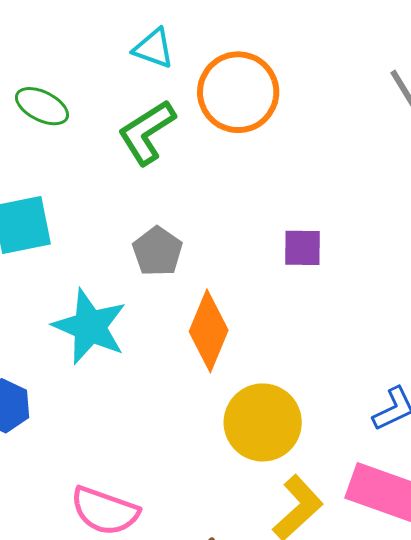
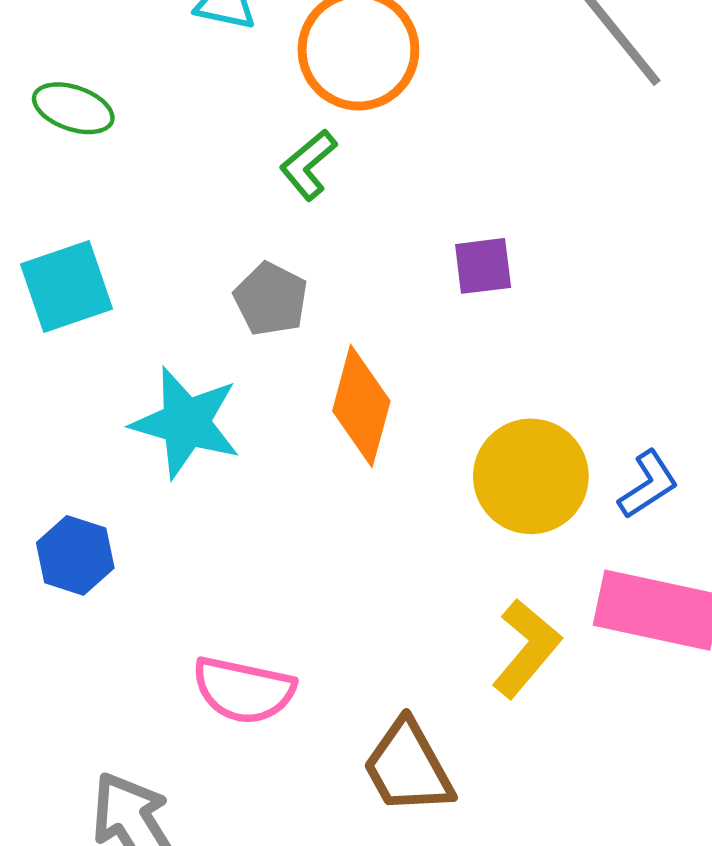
green L-shape: (147, 132) -> (308, 165), moved, size x0.7
yellow circle: (263, 422) -> (531, 476), moved

